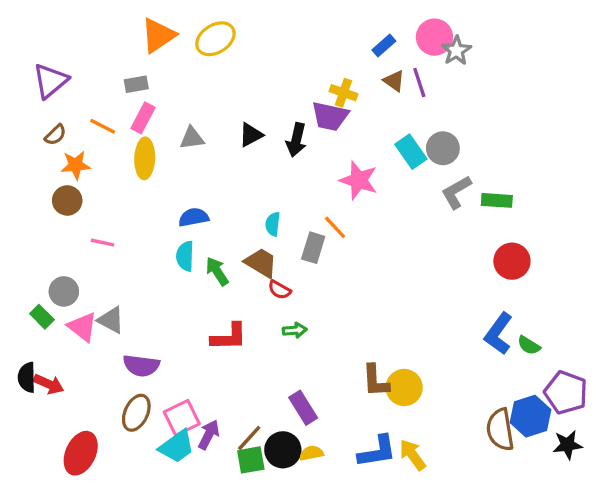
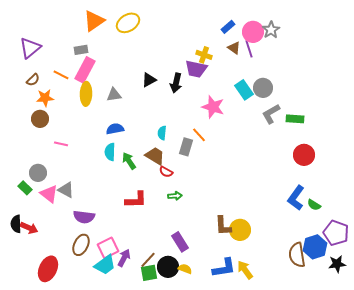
pink circle: (434, 37) -> (253, 32), moved
pink rectangle: (143, 118) -> (85, 70), size x1.4
gray triangle: (192, 138) -> (114, 95), moved
yellow semicircle: (311, 453) -> (185, 269), turned 32

